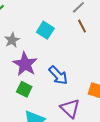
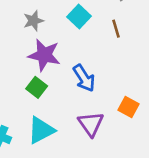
brown line: (82, 26) -> (116, 29), moved
purple star: (25, 64) -> (44, 55), turned -30

